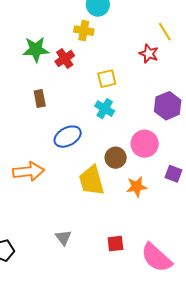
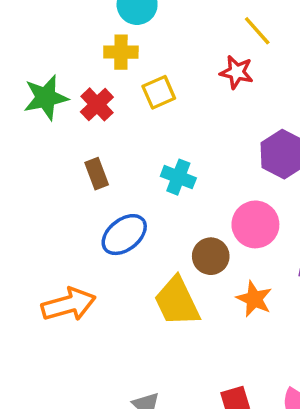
yellow square: (107, 79) -> (159, 92), moved
brown rectangle: (40, 98) -> (97, 174), moved
orange star: (137, 187) -> (254, 299), turned -30

